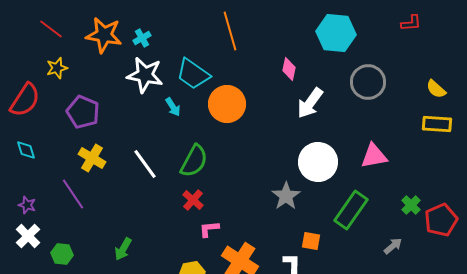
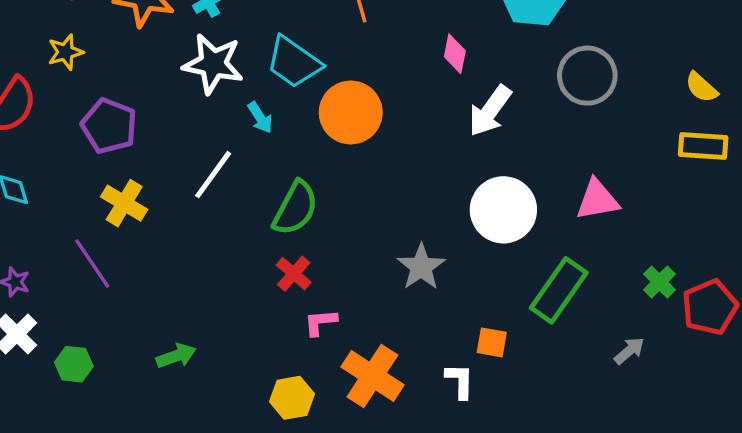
white line: (145, 164) -> (213, 175), moved, turned 72
gray star: (286, 196) -> (421, 267), moved
green arrow: (123, 249) -> (176, 356), turned -140

